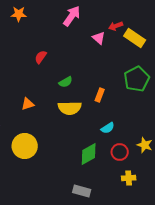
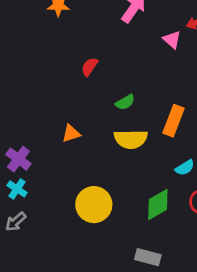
orange rectangle: (100, 95) -> (173, 121), size x1.5
yellow circle: (25, 146) -> (94, 205), moved

